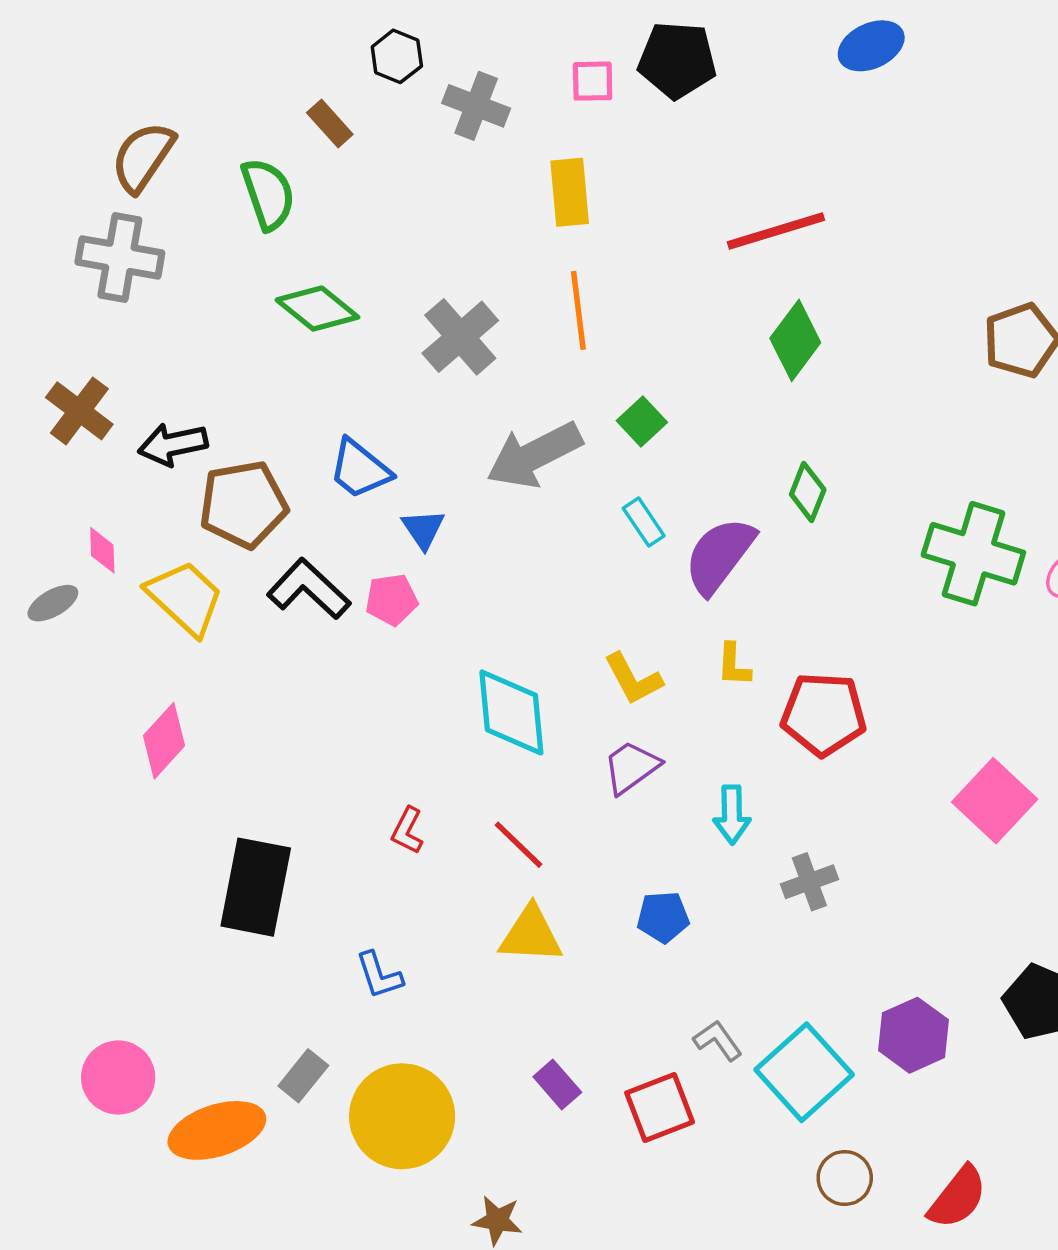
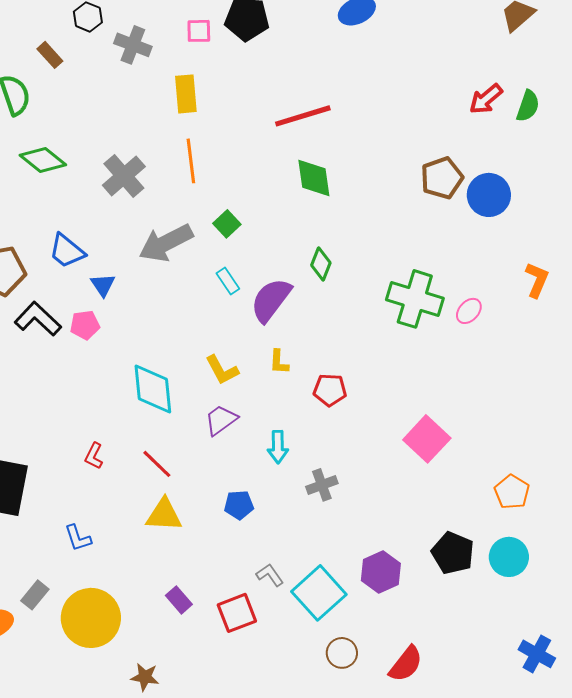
green diamond: (795, 340) -> (314, 178), turned -45
red pentagon: (824, 714) -> (330, 390), size x0.7

